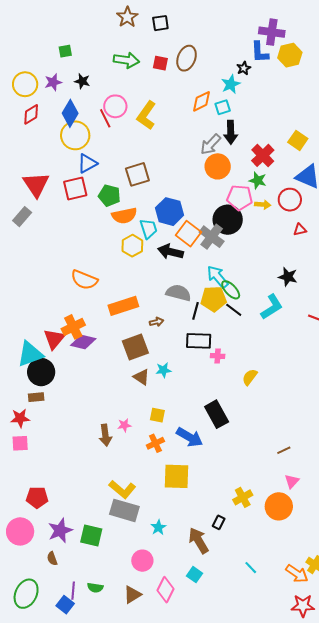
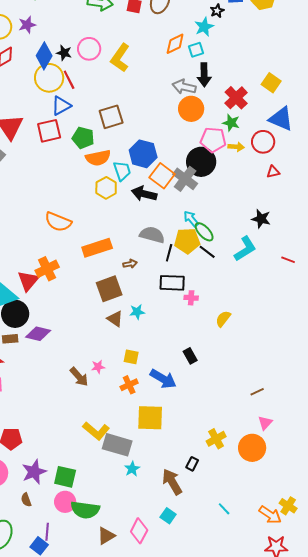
black star: (82, 81) -> (64, 53), moved
red line: (105, 118) -> (69, 80), moved
gray arrow: (211, 144) -> (184, 87), turned 60
cyan arrow: (218, 277) -> (191, 219), size x0.7
purple diamond: (83, 342) -> (38, 334), moved
black rectangle: (217, 414) -> (190, 356), size x0.6
brown arrow: (105, 435) -> (79, 377), turned -35
gray rectangle: (124, 510) -> (117, 445), moved
pink circle: (142, 561) -> (65, 502), moved
green semicircle: (95, 588) -> (85, 510), moved, size x1.8

